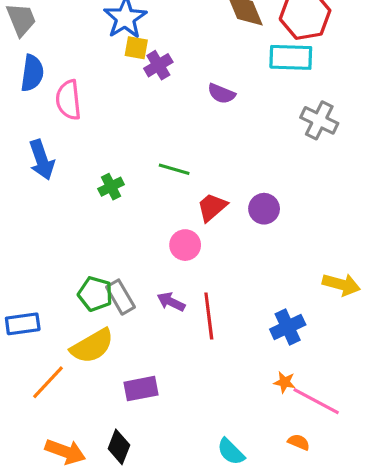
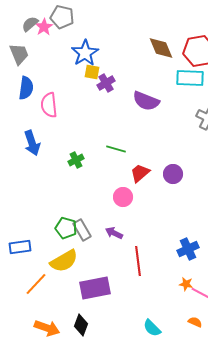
purple semicircle: (221, 94) -> (146, 101), size x1.5
red line: (209, 316) -> (138, 261), moved
purple rectangle: (141, 389) -> (95, 288), size x1.4

